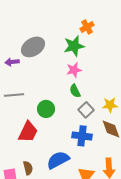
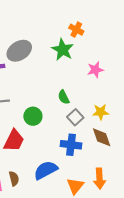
orange cross: (87, 27) -> (76, 30), turned -32
green star: (74, 46) -> (63, 50), turned -30
pink star: (74, 70) -> (95, 70), moved

